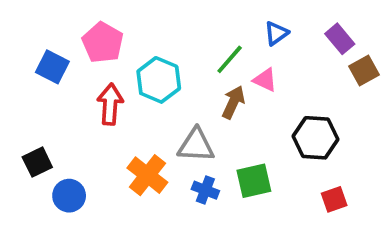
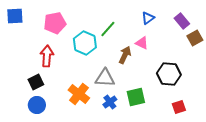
pink pentagon: (103, 43) -> (55, 23), turned 30
green line: (230, 59) -> (108, 29), moved
blue square: (52, 67) -> (15, 16), moved, turned -30
red arrow: (110, 104) -> (47, 56), moved
black square: (37, 162) -> (36, 82), moved
blue cross: (205, 190) -> (110, 102), turned 32

